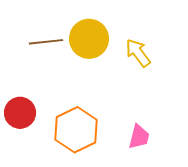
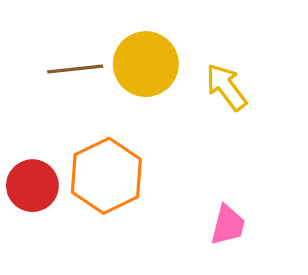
orange hexagon: (76, 130) -> (106, 176), moved

